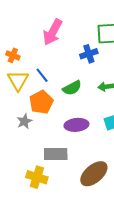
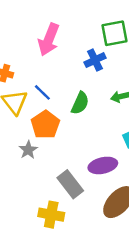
green semicircle: (72, 88) -> (80, 103), turned -30
purple ellipse: (76, 125) -> (103, 165), moved
gray rectangle: (56, 154) -> (70, 184), turned 60

